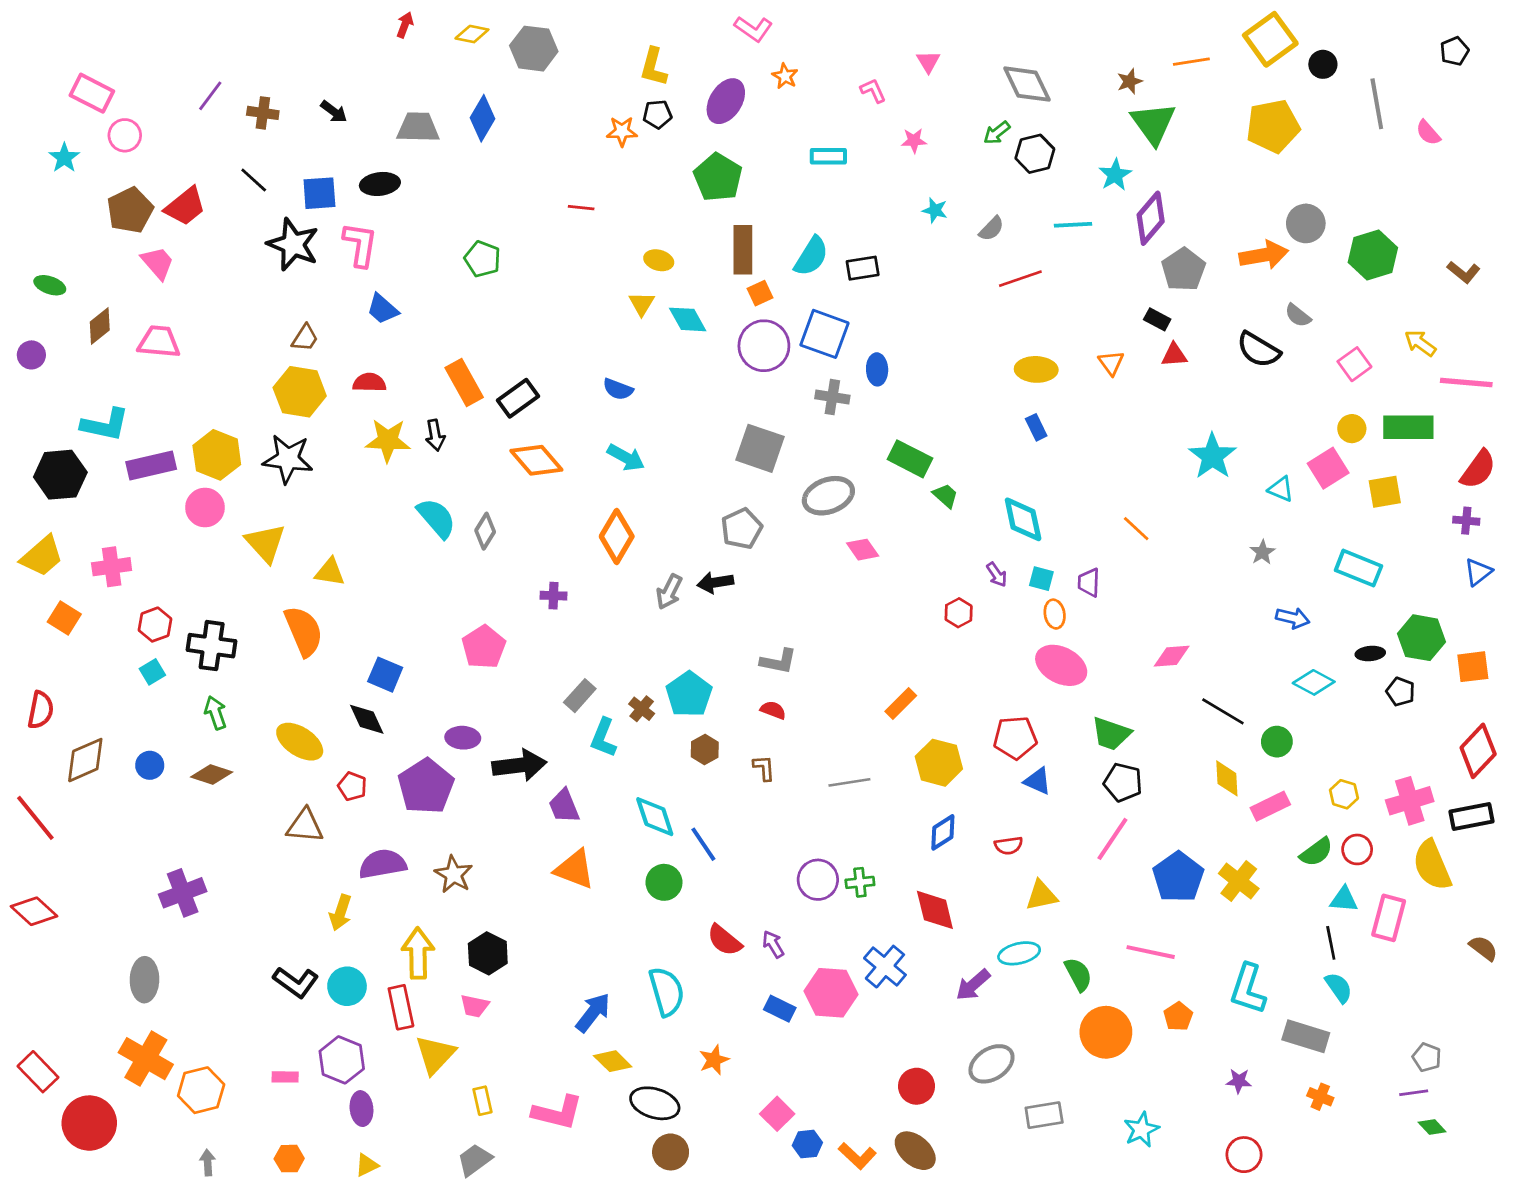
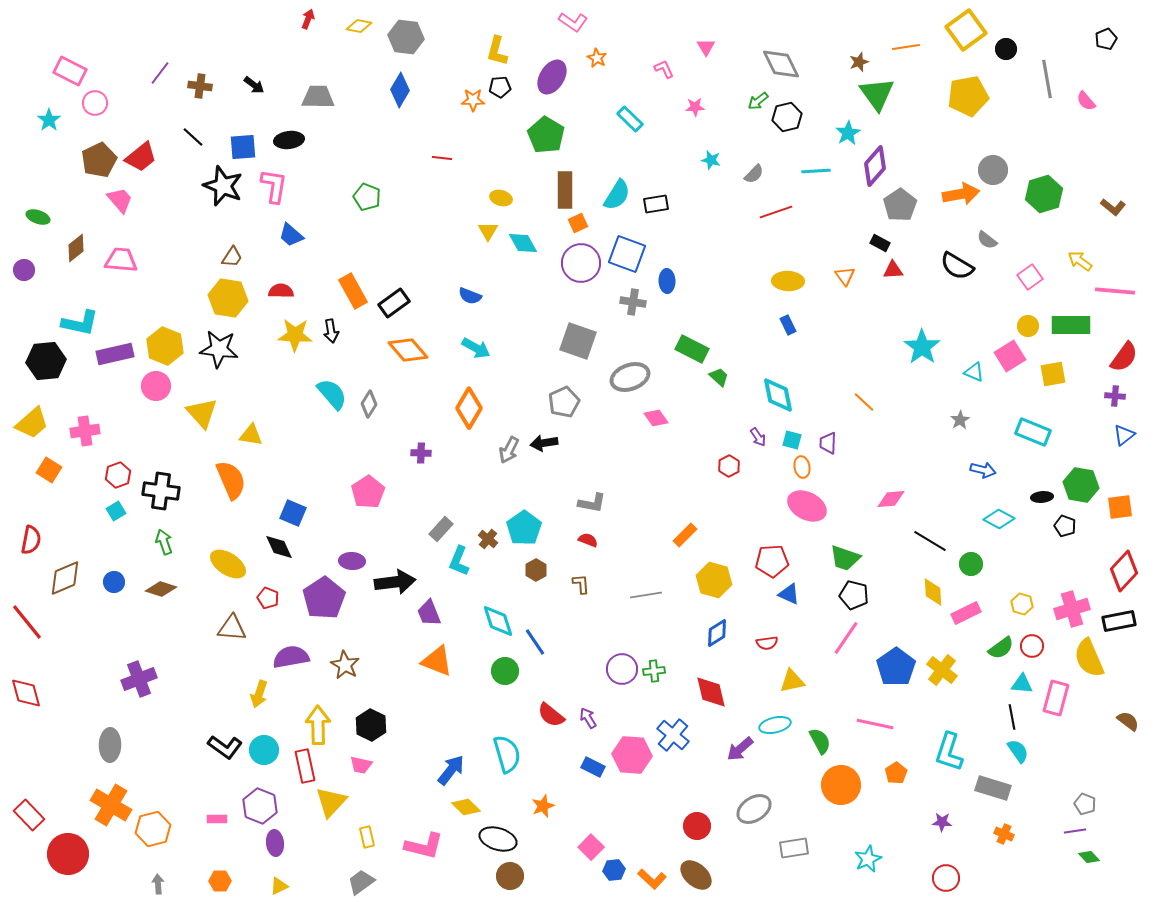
blue diamond: (482, 118) -> (400, 90), moved
cyan rectangle: (828, 156) -> (630, 119), turned 44
red diamond: (34, 911) -> (26, 693), turned 32

